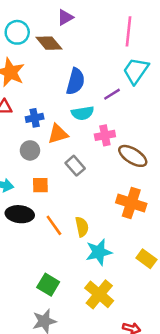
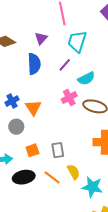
purple triangle: (65, 17) -> (41, 38), moved
cyan semicircle: (83, 113) -> (86, 78), moved
orange triangle: (58, 134) -> (33, 108), turned -30
gray rectangle: (75, 166) -> (58, 150), moved, turned 49
cyan star: (99, 252) -> (92, 187), turned -30

